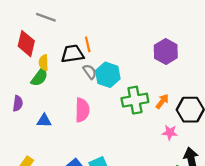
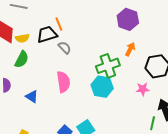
yellow semicircle: (44, 63) -> (22, 38), moved, turned -88
cyan hexagon: (108, 75) -> (102, 87), moved
orange arrow: (162, 101) -> (130, 49), moved
blue triangle: (44, 121) -> (32, 97), turned 40

